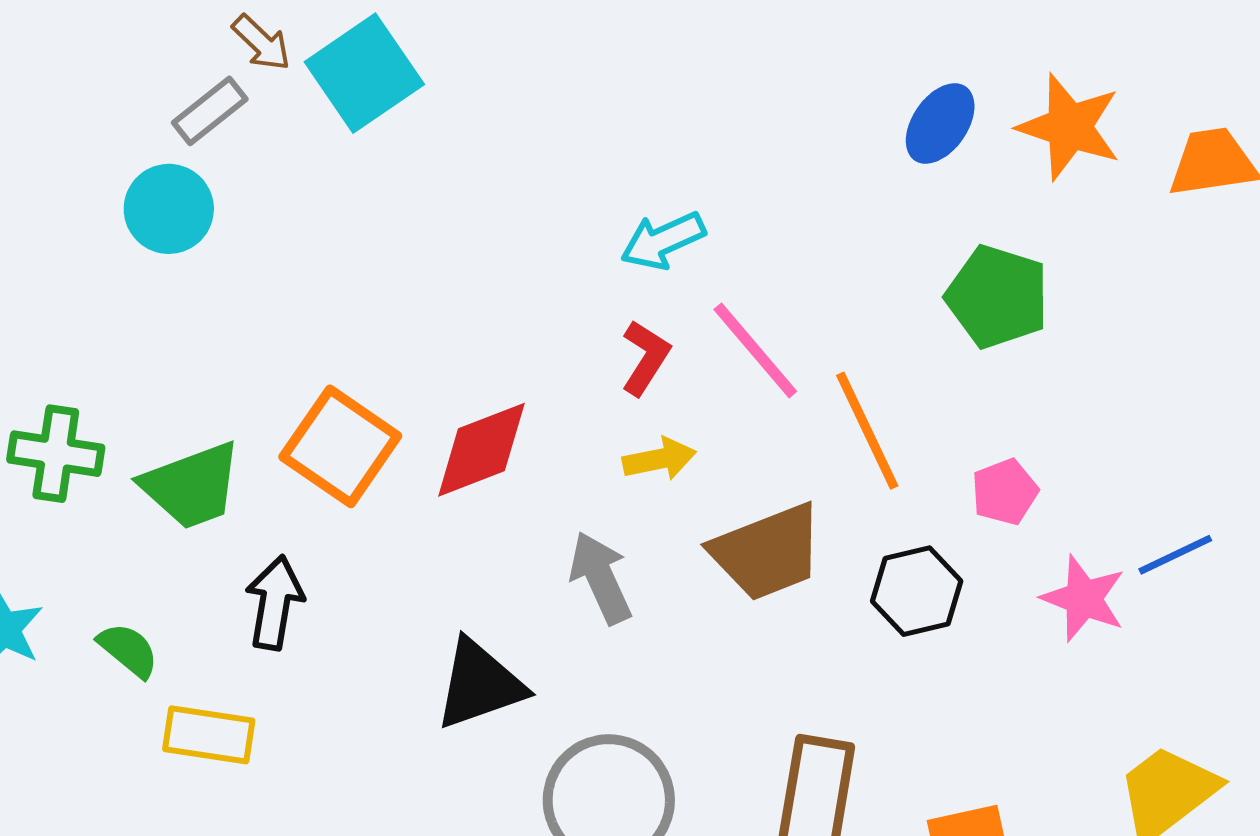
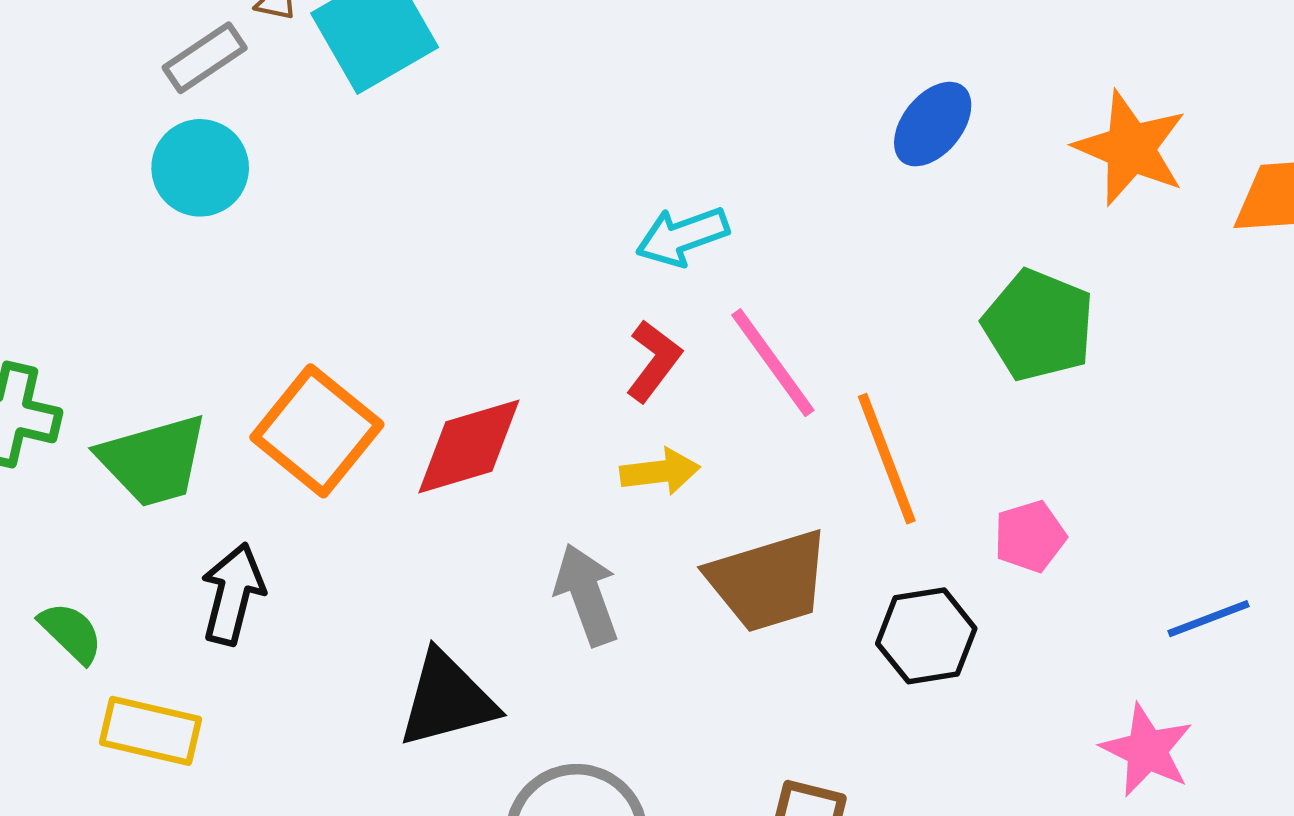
blue ellipse: (940, 123) -> (933, 124), moved
cyan circle: (169, 209) -> (200, 168), moved
pink star: (1083, 599) -> (1147, 750), moved

